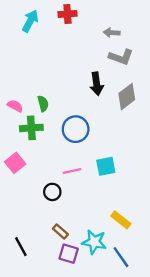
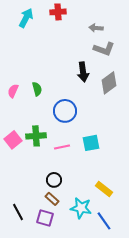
pink semicircle: (15, 106) -> (13, 91), turned -96
green cross: (31, 128) -> (36, 136), moved
black circle: (52, 192) -> (54, 180), moved
purple square: (69, 254) -> (45, 218), moved

